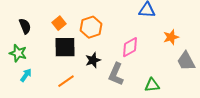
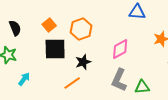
gray L-shape: (116, 74) -> (119, 80), moved
cyan arrow: (26, 75) -> (24, 79), moved
orange line: (66, 81) -> (72, 83), moved

